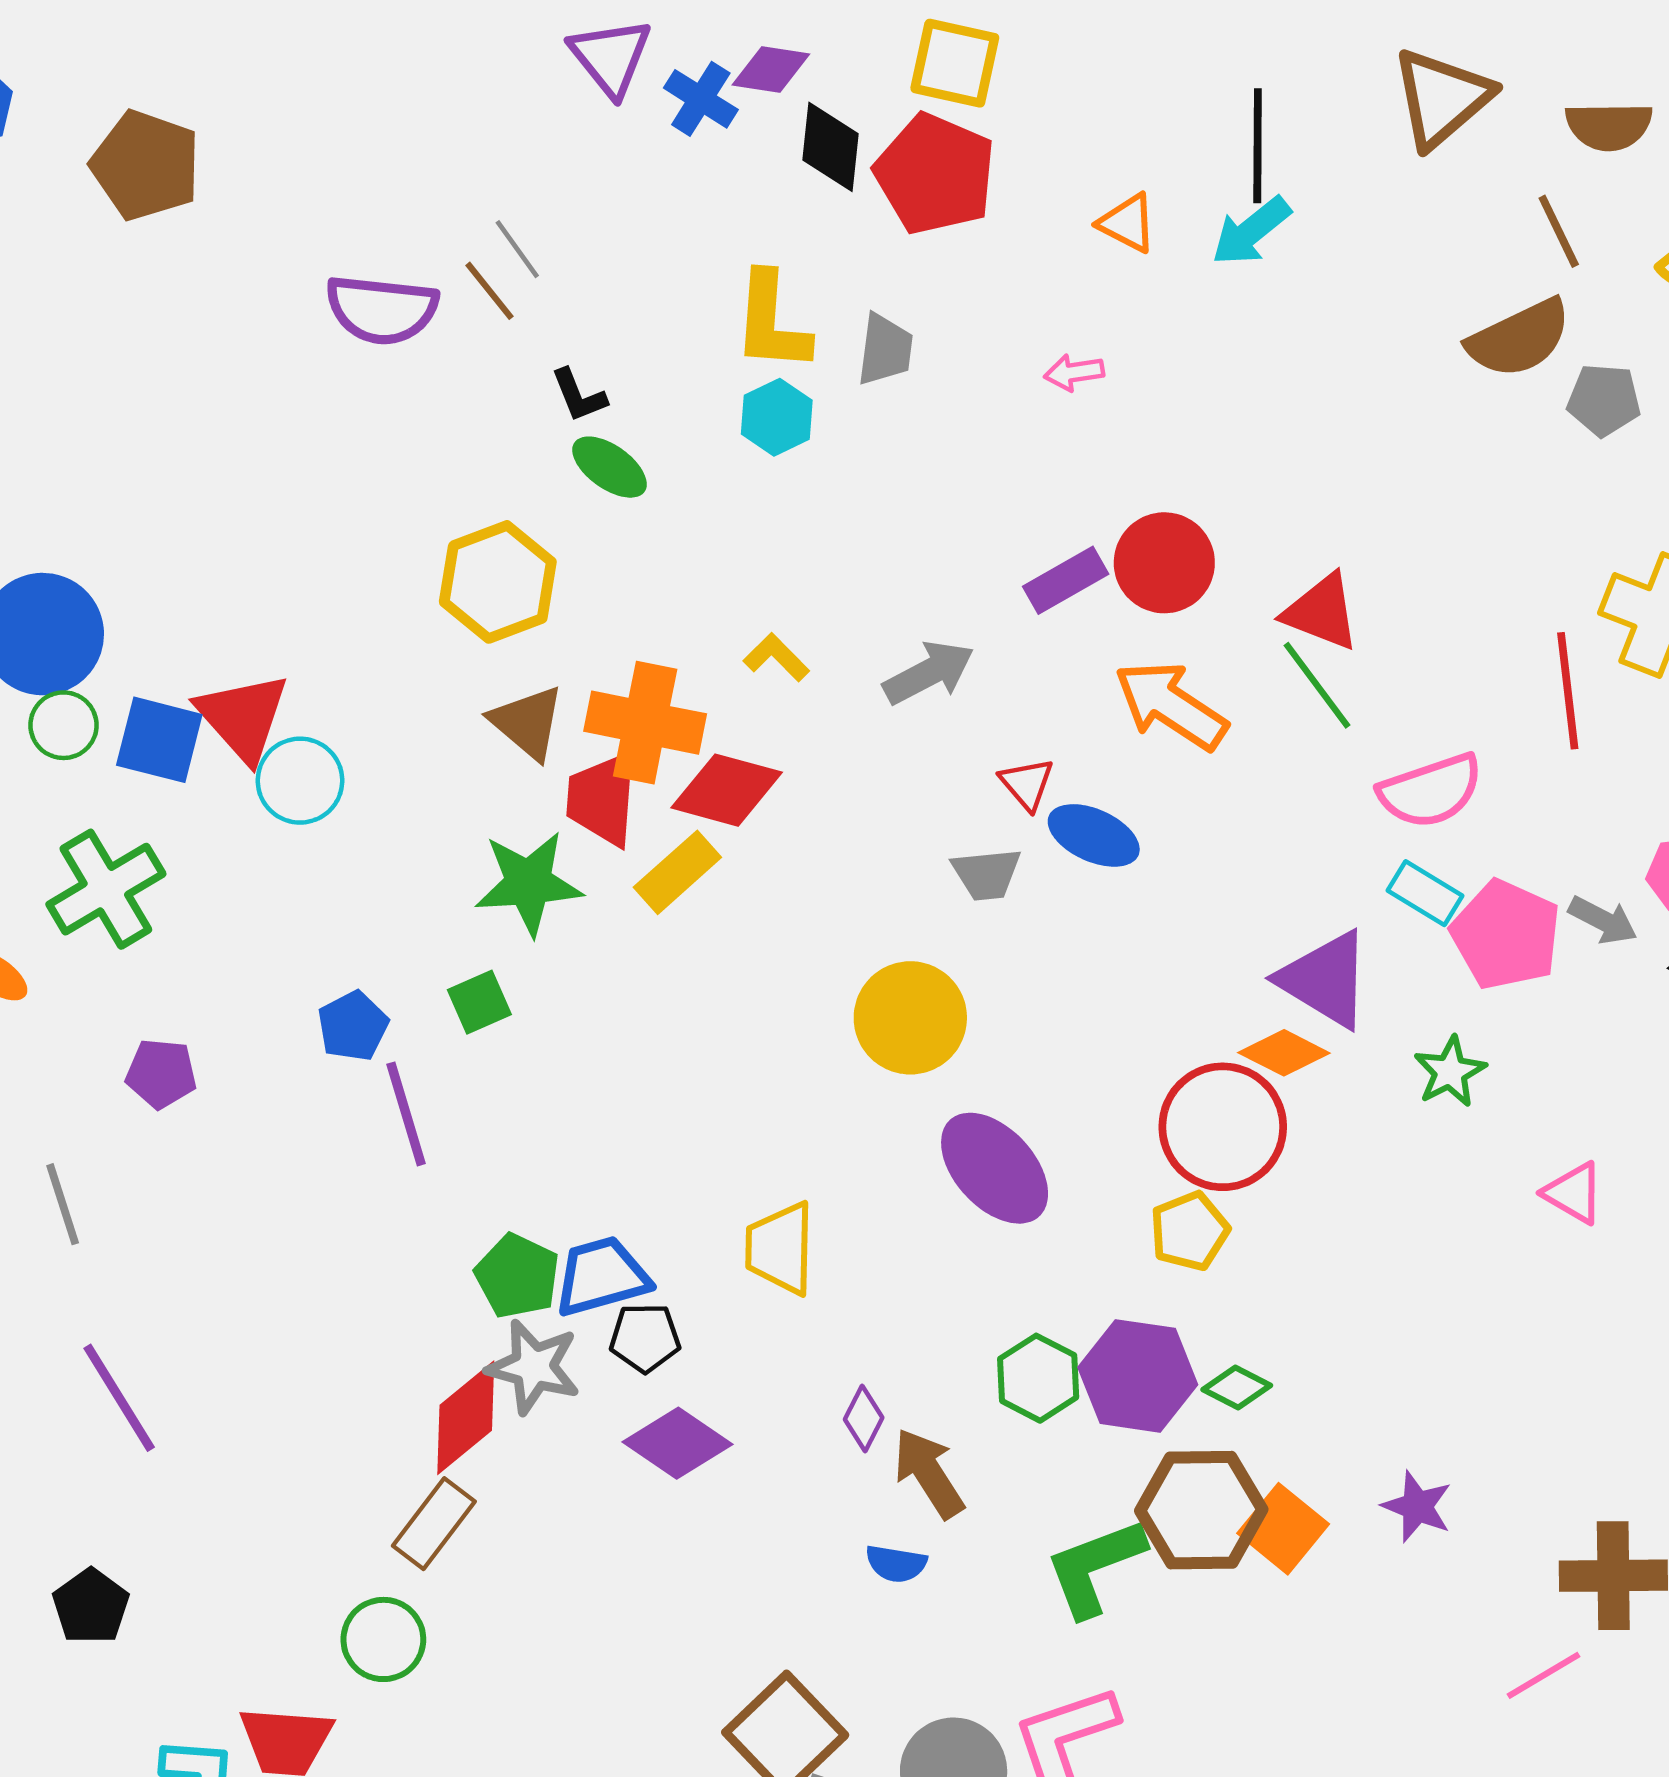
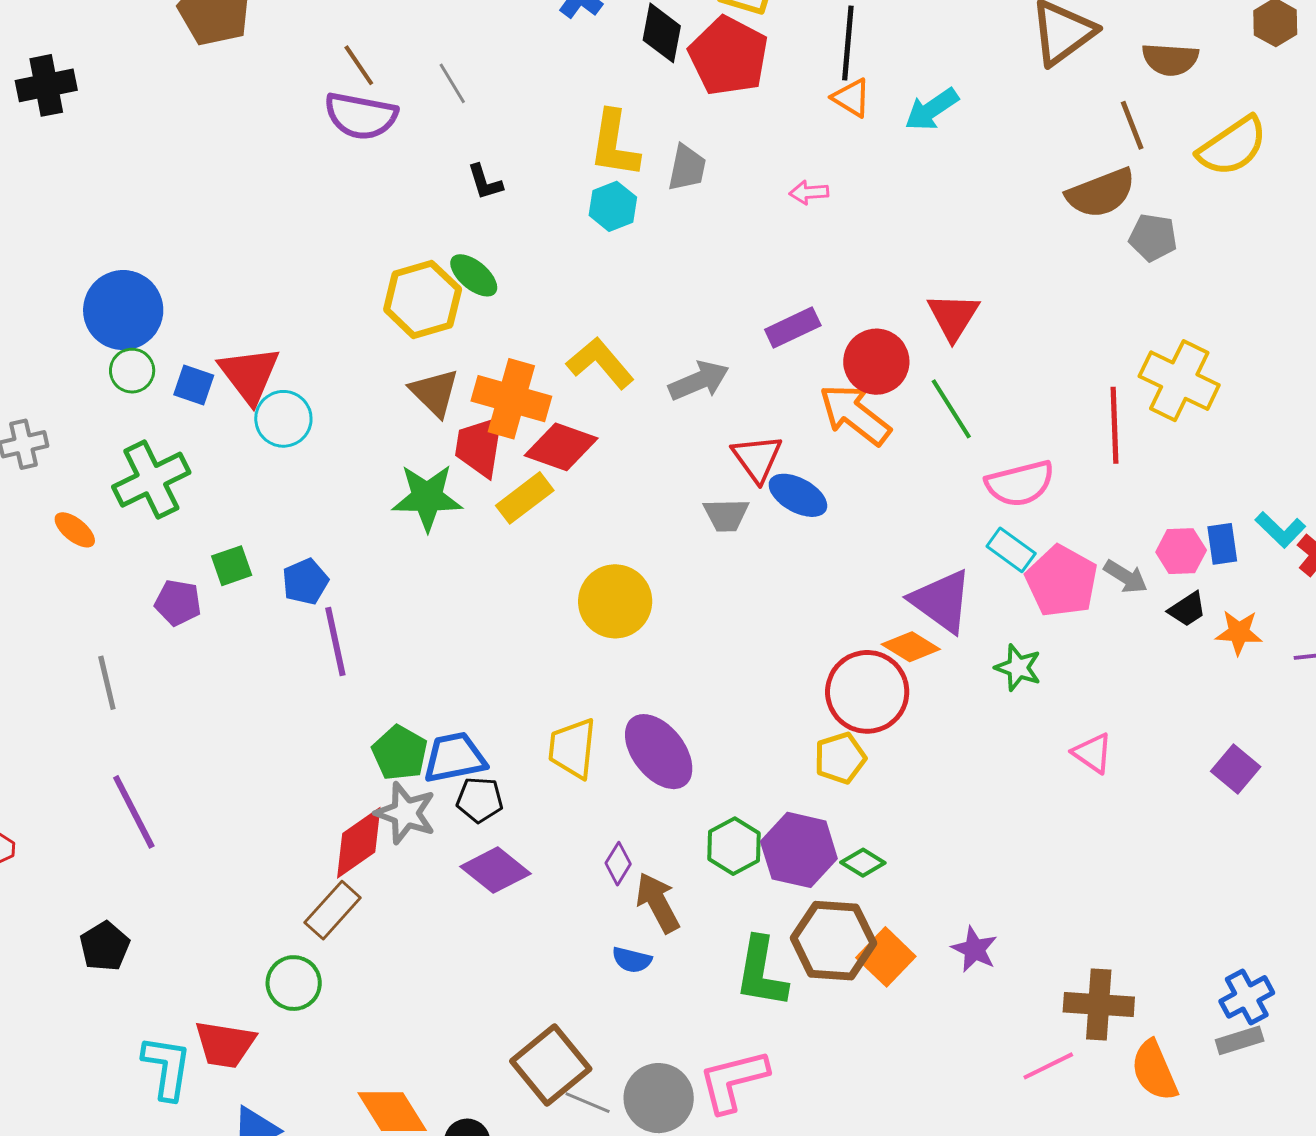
black line: (1258, 146) -> (848, 43), moved
brown line: (490, 291) -> (359, 65), moved
green ellipse: (610, 467) -> (474, 275), moved
red circle: (1164, 563) -> (876, 362), moved
red triangle: (1321, 612) -> (953, 316), moved, turned 36
yellow L-shape: (776, 657) -> (600, 363), size x1.6
blue square: (159, 740) -> (194, 385), size x0.7
red triangle: (1027, 784) -> (757, 458), size x1.4
green square: (479, 1002) -> (232, 566), moved
yellow circle: (910, 1018) -> (615, 601), moved
green star: (1450, 1072) -> (1018, 668), turned -30
purple ellipse: (995, 1168) -> (659, 752), moved
green L-shape: (1095, 1567) -> (761, 972), turned -64

